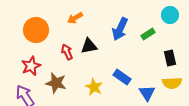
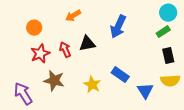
orange circle: (36, 30) -> (34, 28), size x0.6
green rectangle: (148, 34) -> (163, 32), moved
red star: (31, 66) -> (40, 54), moved

